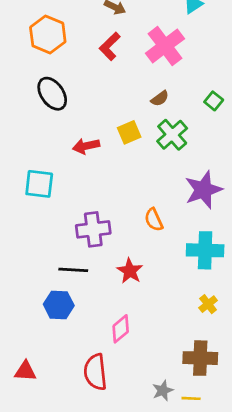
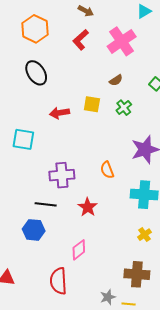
yellow square: (129, 132) -> (92, 104), turned 30
green cross: (172, 135) -> (124, 108), size x0.7

